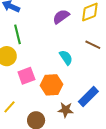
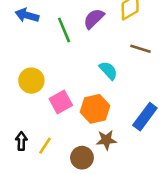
green line: (18, 34) -> (64, 30), moved
brown star: (66, 110) -> (106, 140), moved

